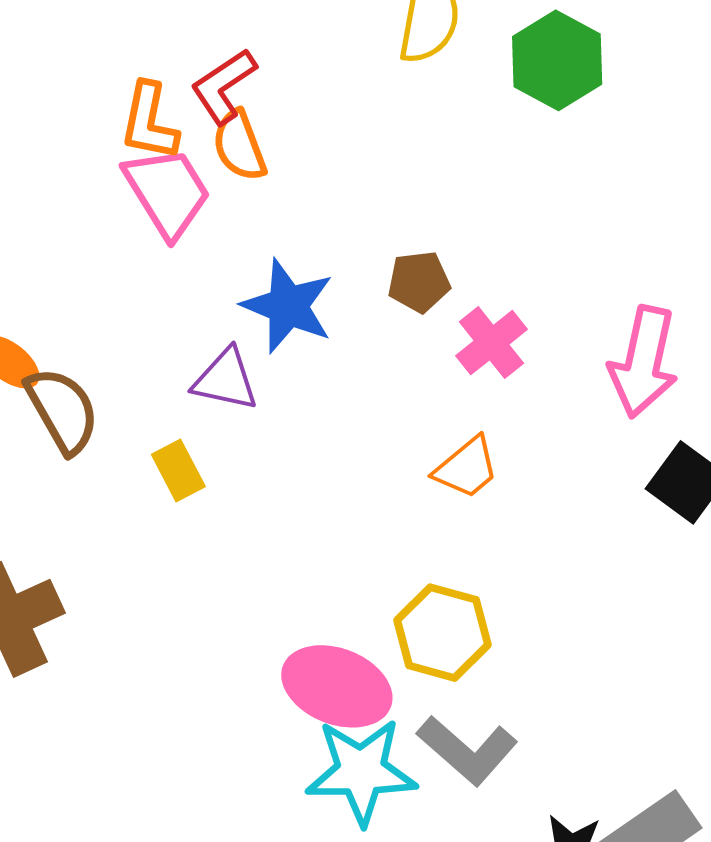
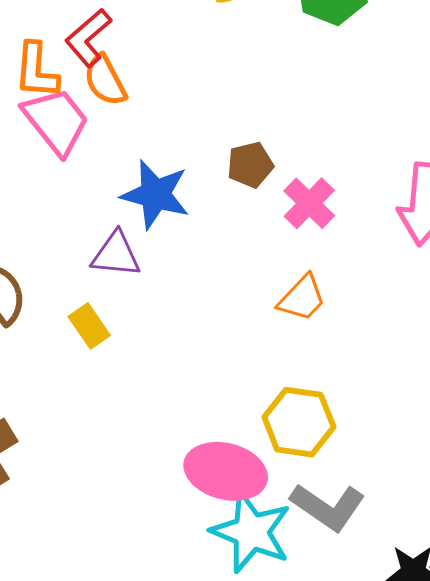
cyan star: (361, 771) -> (251, 532), turned 30

